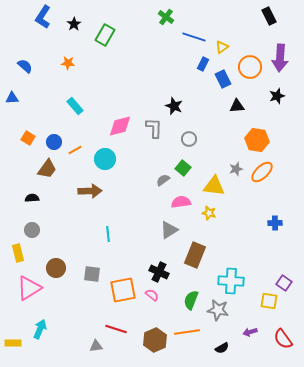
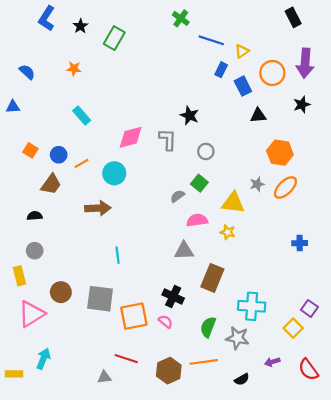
gray triangle: (169, 230) -> (184, 251), turned 30
gray square: (92, 274) -> (100, 299), size x1.5
yellow square: (269, 301) -> (293, 328), turned 36

